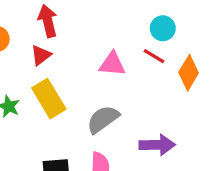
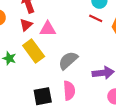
pink triangle: (112, 64) -> (48, 29), moved

